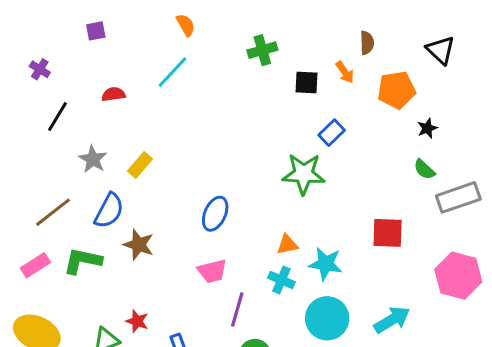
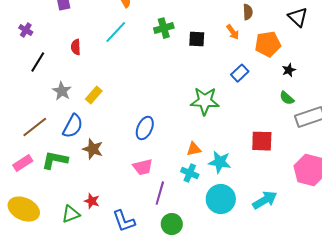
green cross: (262, 50) -> (164, 28), moved
black square: (307, 83) -> (197, 39), moved
red semicircle: (113, 94) -> (76, 47), turned -84
blue rectangle: (332, 133) -> (240, 73), moved

